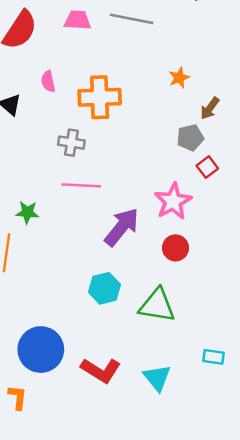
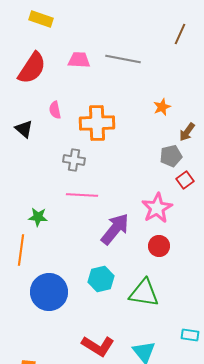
blue circle: (41, 350) -> (49, 292), moved

